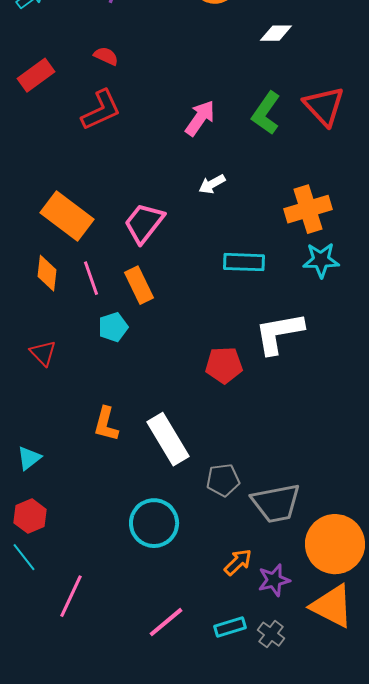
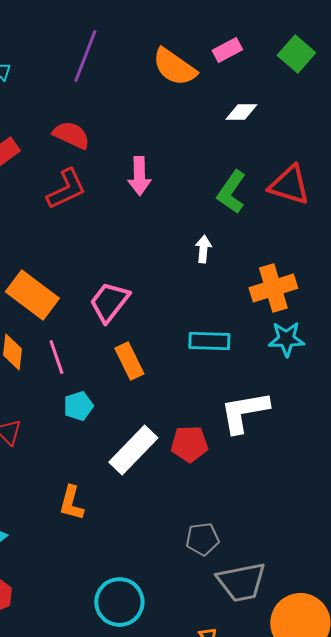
red semicircle: (106, 56) -> (71, 135), size x1.5
red triangle: (324, 106) -> (289, 185), turned -30
pink arrow: (200, 118) -> (139, 176), moved, turned 144
white arrow: (212, 184) -> (203, 249), moved, turned 124
orange rectangle: (139, 285) -> (129, 361), moved
white rectangle: (168, 439) -> (133, 450), moved, turned 75
gray pentagon: (223, 480) -> (202, 539), moved

